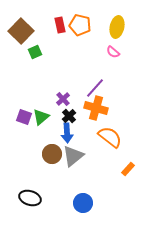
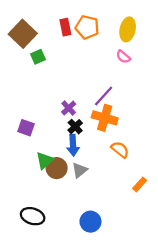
green triangle: (41, 117) -> (45, 160), moved
orange semicircle: (110, 137) -> (120, 150), size x0.7
gray triangle: (73, 156) -> (80, 170), size x0.7

